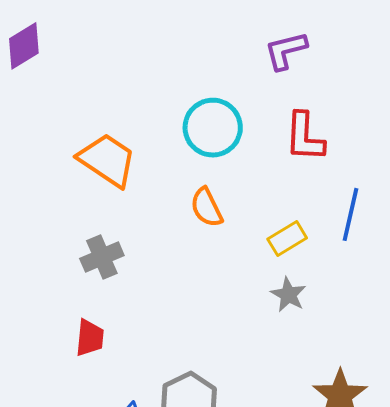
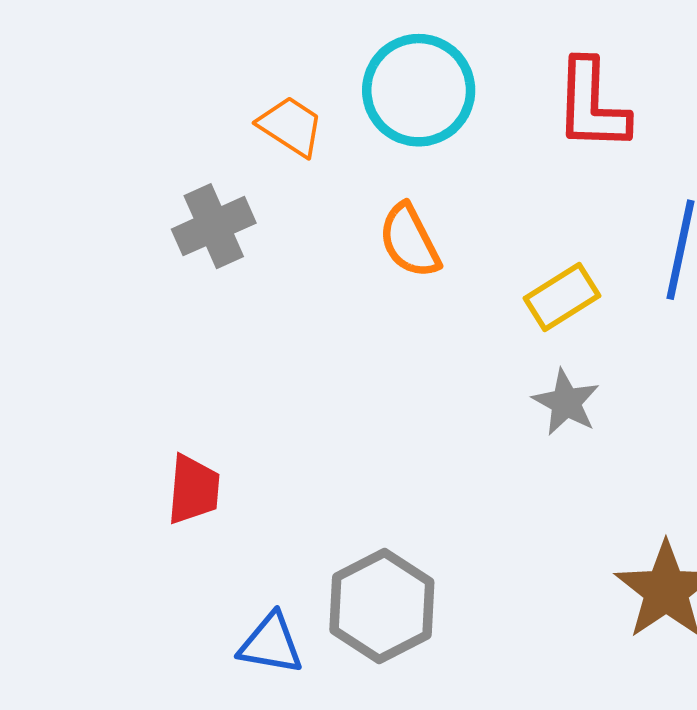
orange trapezoid: (107, 160) -> (291, 126), moved, size x0.6
gray cross: (102, 257) -> (214, 226), moved

